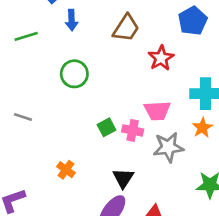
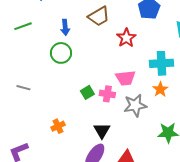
blue arrow: (72, 20) -> (65, 27), moved
brown trapezoid: (126, 28) -> (99, 16), turned 30
orange cross: (66, 170) -> (58, 126), turned 32

